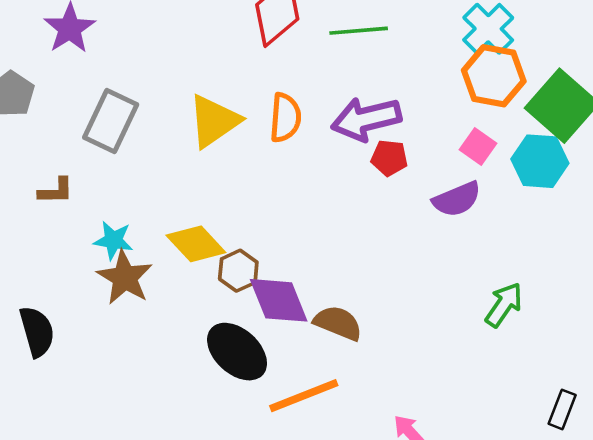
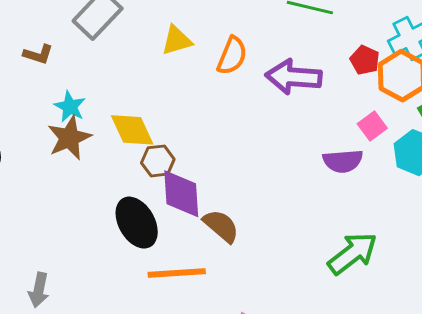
yellow triangle: (214, 121) -> (177, 40), size x0.7
red pentagon: (389, 158) -> (365, 60), moved
green arrow: (504, 305) -> (352, 253), size x1.4

